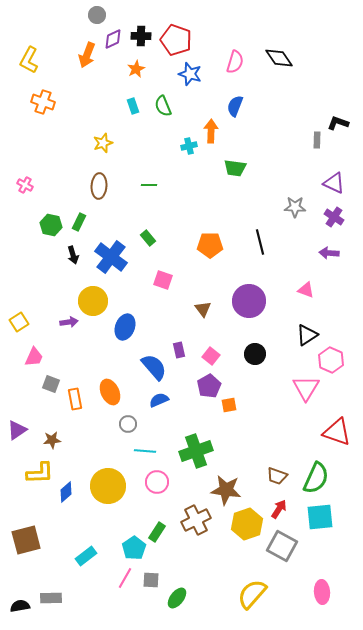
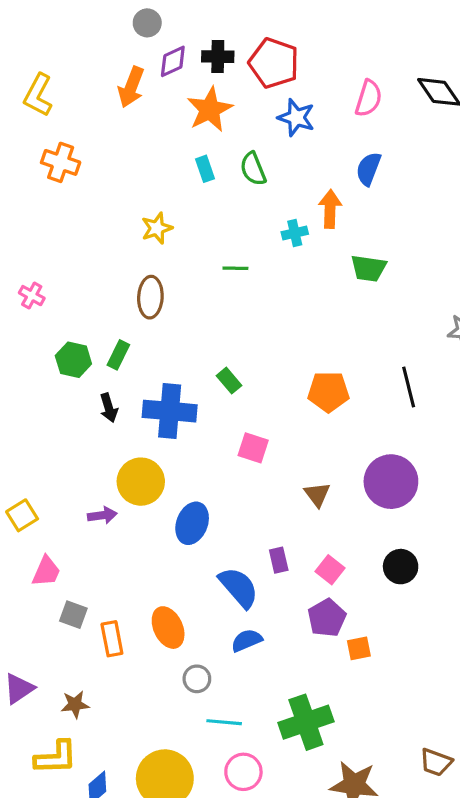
orange star: (136, 69) -> (210, 109), size x1.6
green line: (149, 185) -> (235, 268), moved
blue cross: (111, 257) -> (170, 411), turned -32

